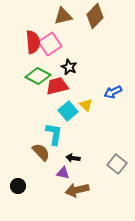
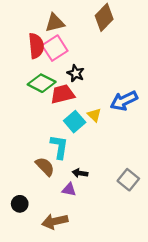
brown triangle: (63, 16) -> (55, 23), moved
blue arrow: (113, 92) -> (124, 101), size x1.4
brown arrow: (77, 190) -> (55, 221), moved

